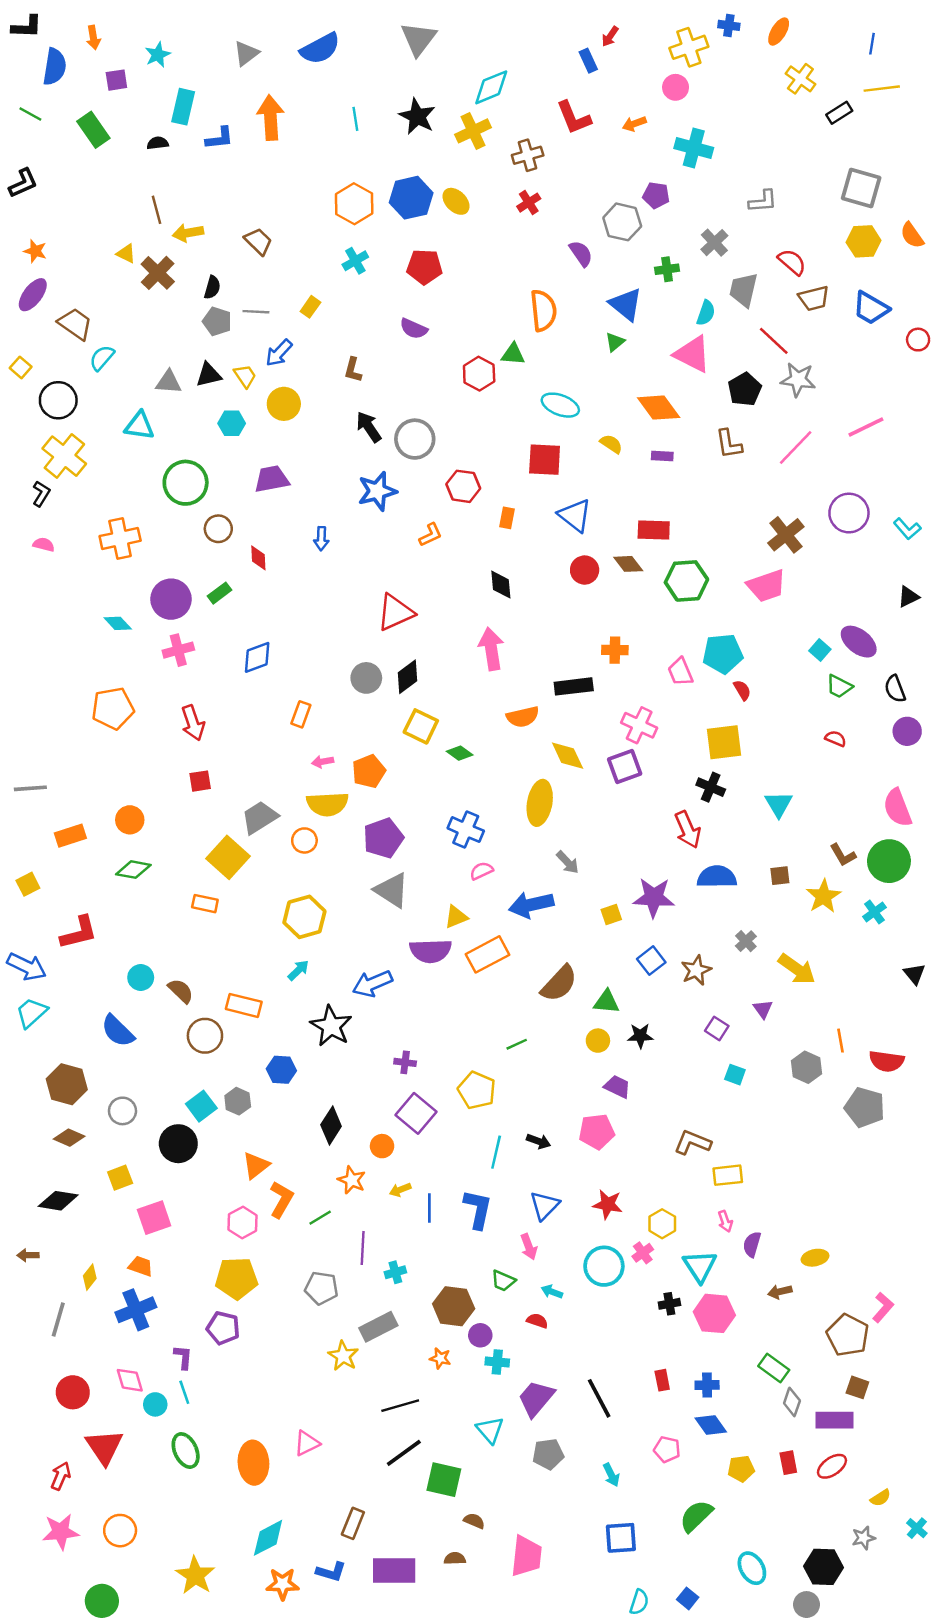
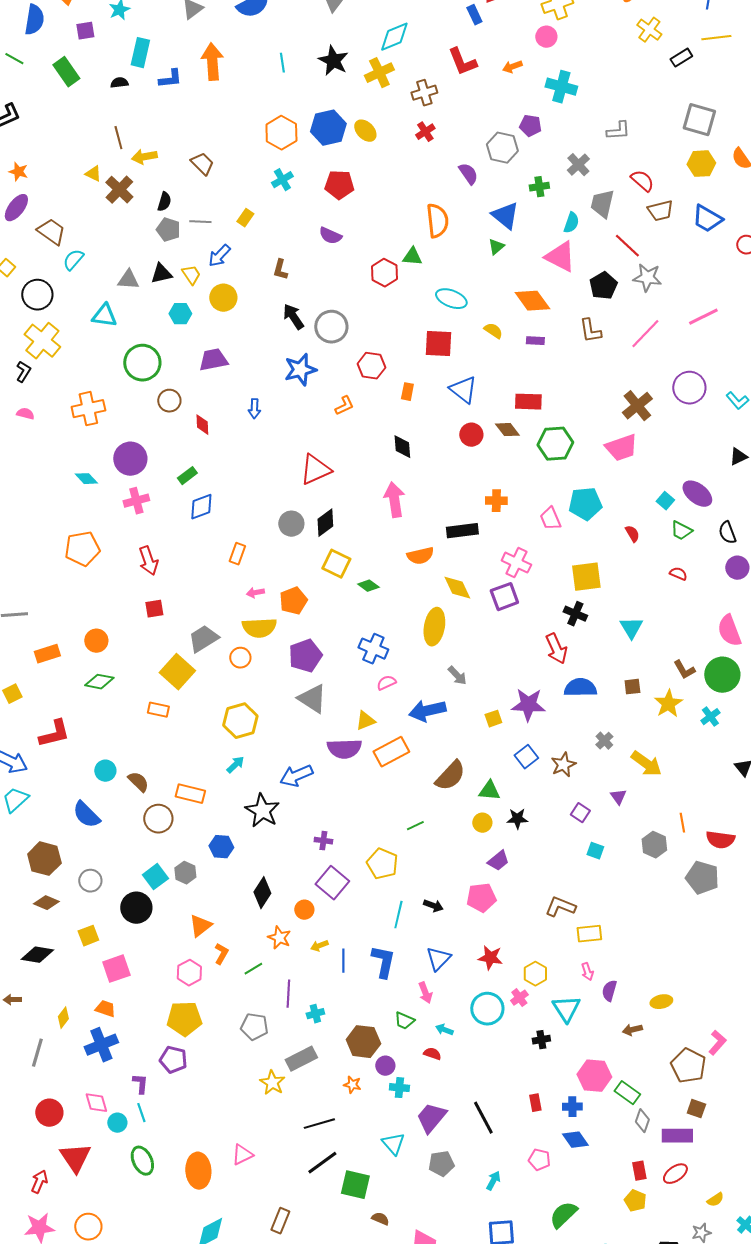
green rectangle: (220, 593) -> (187, 476), moved
red semicircle: (742, 690) -> (632, 534), moved
purple trapezoid: (617, 1087) -> (498, 861), turned 115
orange L-shape: (281, 1199) -> (221, 954), size x0.7
pink hexagon: (714, 1313) -> (594, 1076), moved
yellow pentagon: (741, 1469) -> (635, 1201), moved, turned 30
cyan arrow: (611, 1475) -> (493, 1181), turned -126

